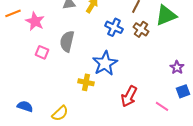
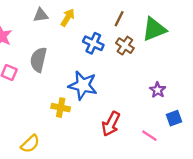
blue star: (105, 63) -> (83, 85), turned -30
purple star: (177, 67) -> (158, 90), moved

